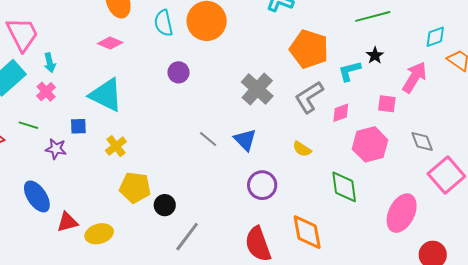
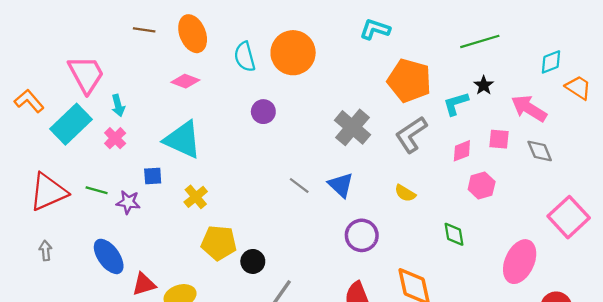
pink arrow: (414, 77) -> (529, 108), turned -88
pink diamond: (341, 113) -> (462, 151), moved
green line: (28, 125) -> (97, 190), moved
gray diamond: (422, 141) -> (540, 151), moved
pink hexagon: (370, 144) -> (482, 186), size x0.7
green diamond: (344, 187) -> (454, 234), size x0.7

